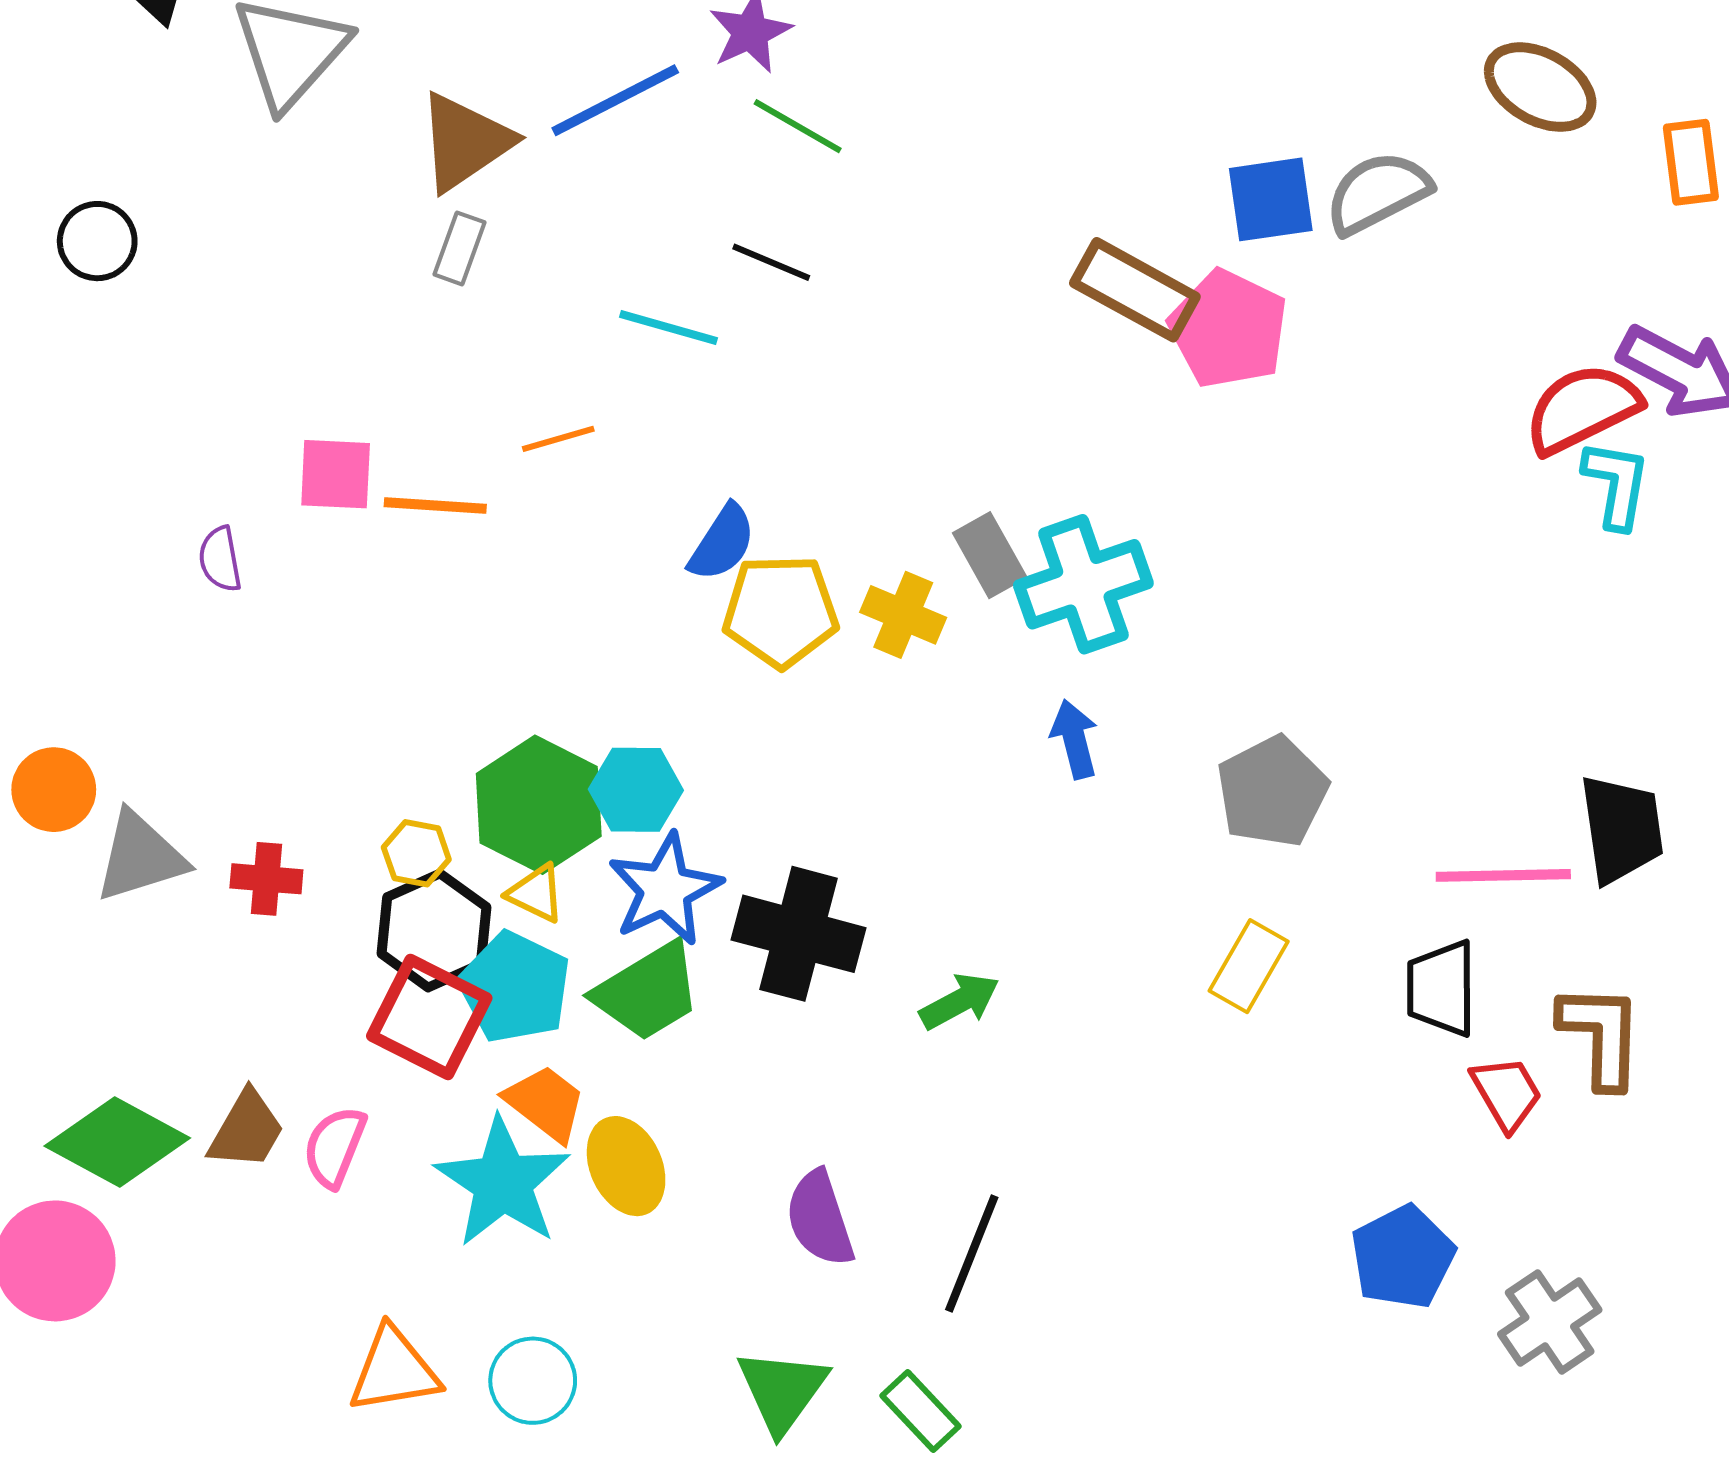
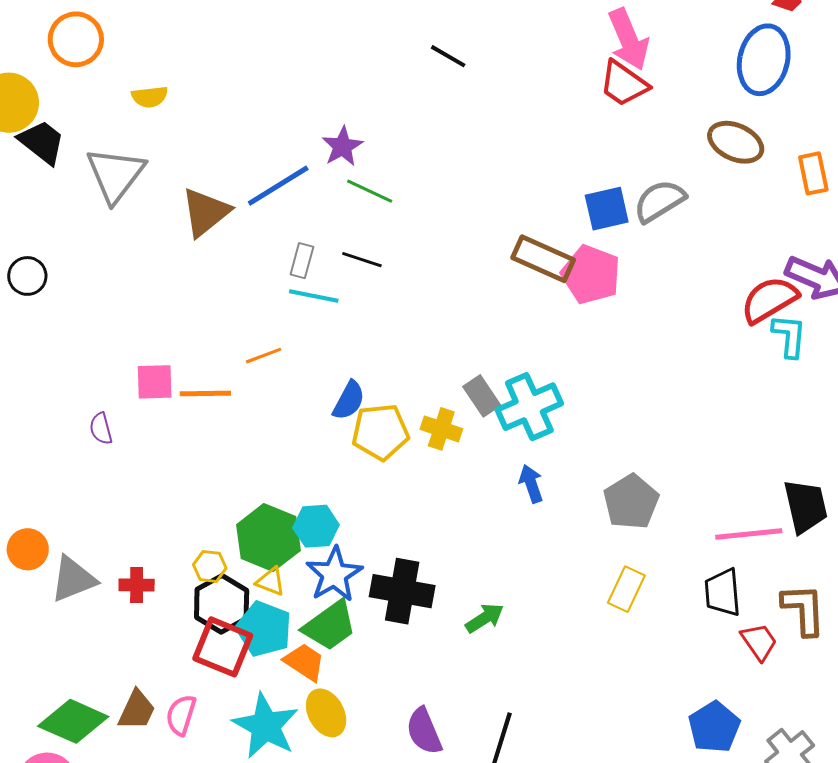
gray rectangle: (459, 248) -> (302, 261), moved
orange trapezoid: (545, 1103) -> (305, 662), moved

